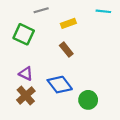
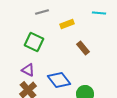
green square: (24, 34) -> (34, 42), moved
brown rectangle: (66, 50) -> (83, 48), moved

